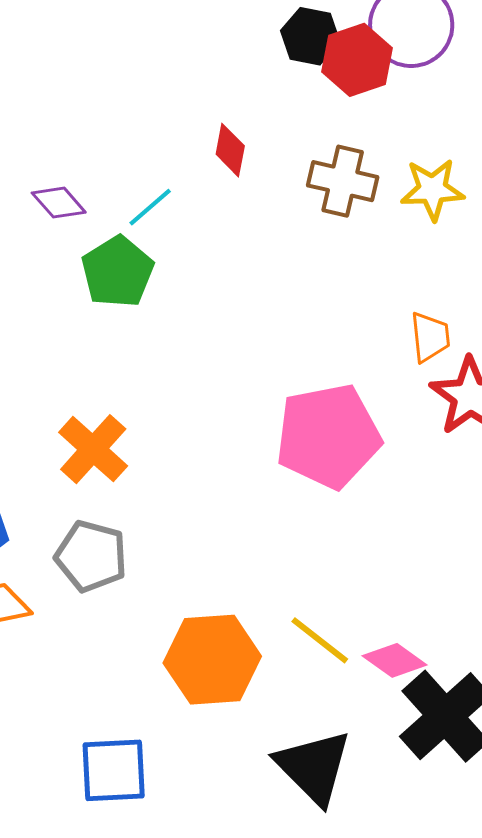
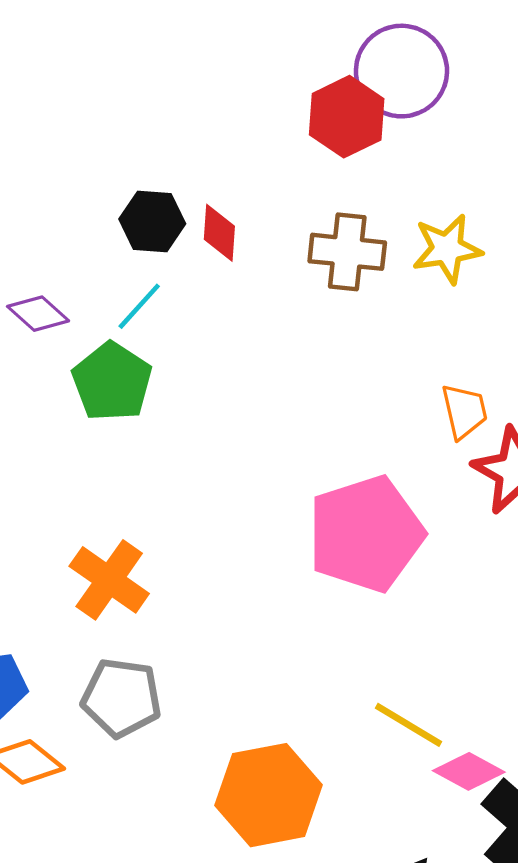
black hexagon: (310, 36) -> (152, 221), moved
yellow line: (320, 640) -> (409, 725), moved

